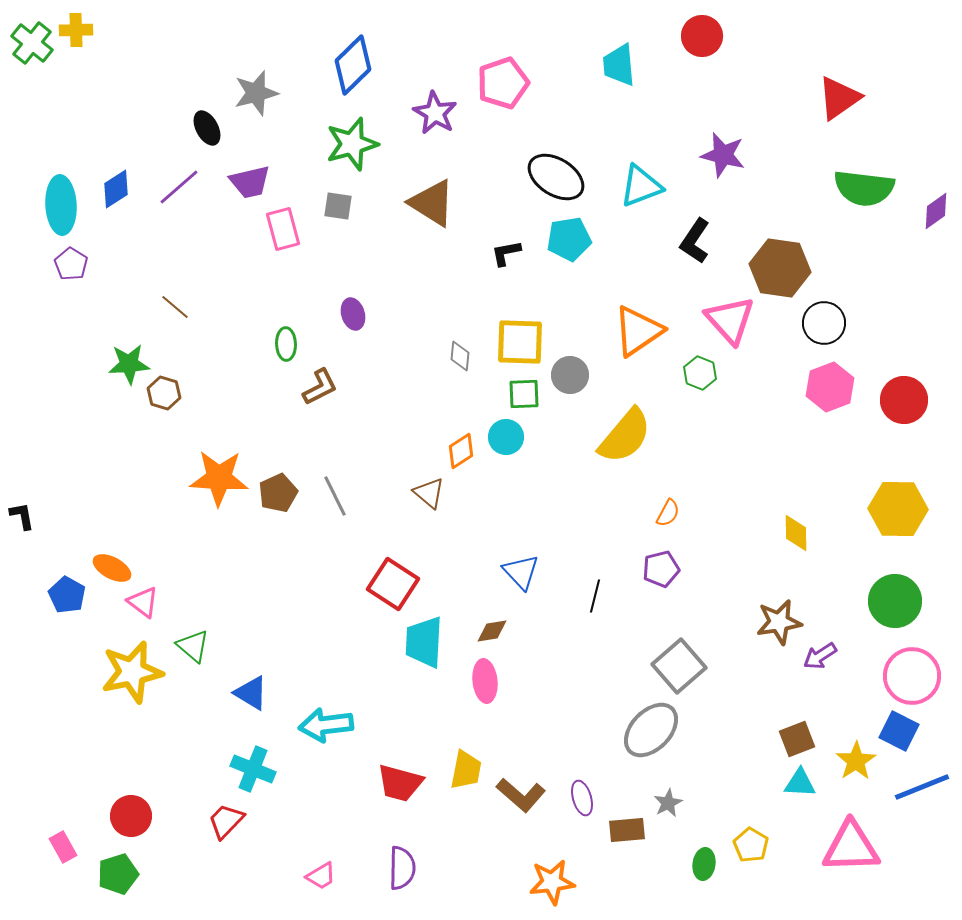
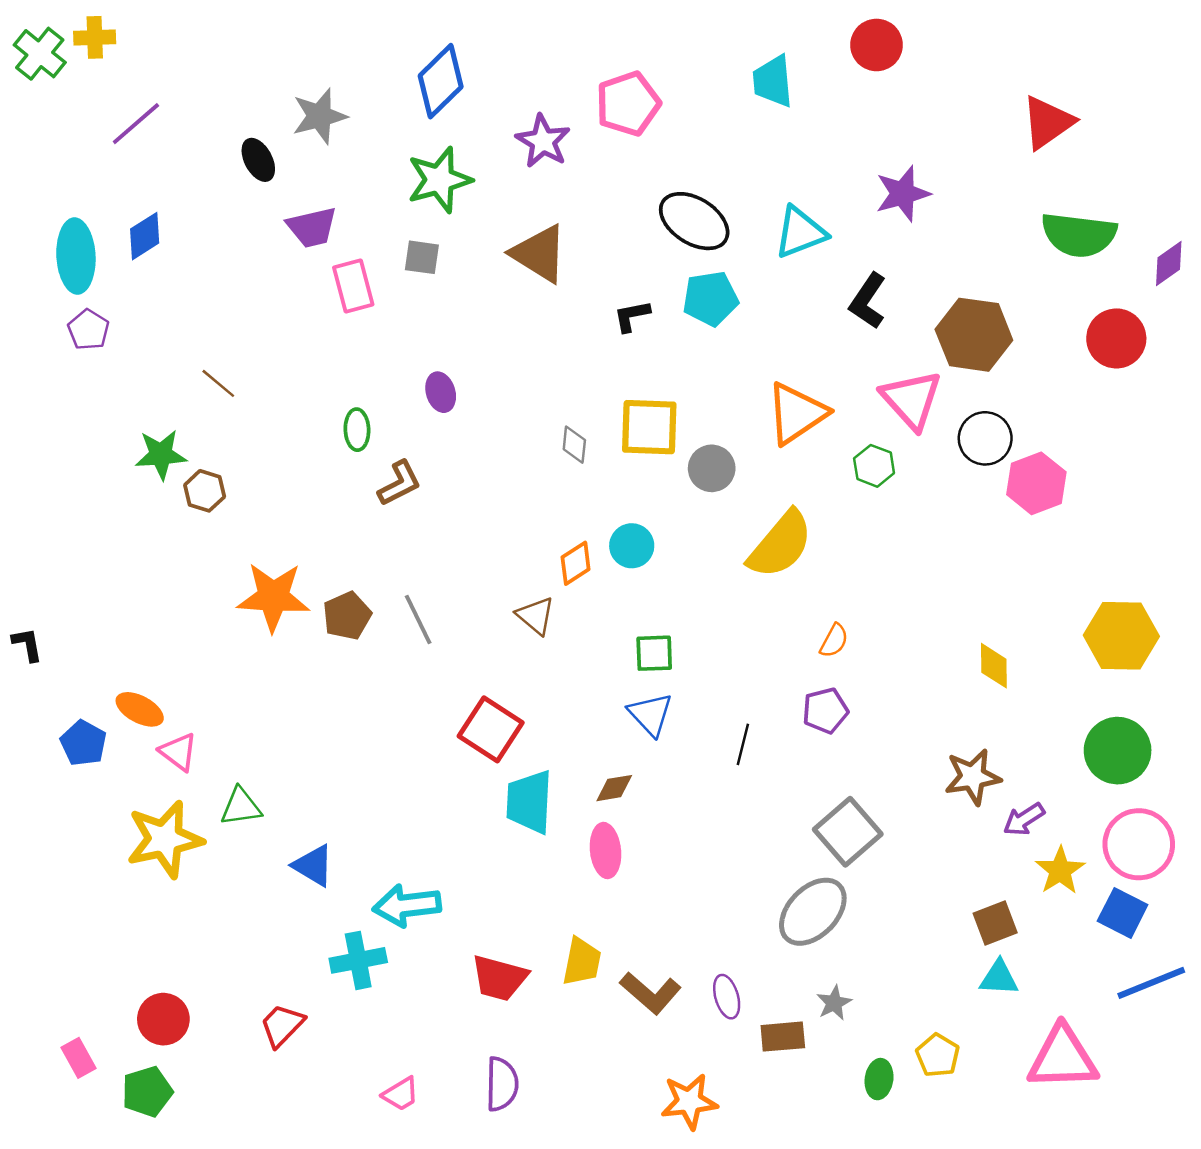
purple star: (723, 155) -> (903, 194), turned -30
purple line: (179, 187) -> (136, 124), moved
black circle: (824, 323) -> (985, 438), moved
green square: (524, 394) -> (654, 653), moved
red circle: (904, 400) -> (1116, 338), moved
green triangle: (193, 646) -> (241, 807), turned -48
yellow star: (856, 761) -> (1060, 870), moved
cyan cross: (253, 769) -> (358, 960), moved, turned -33

